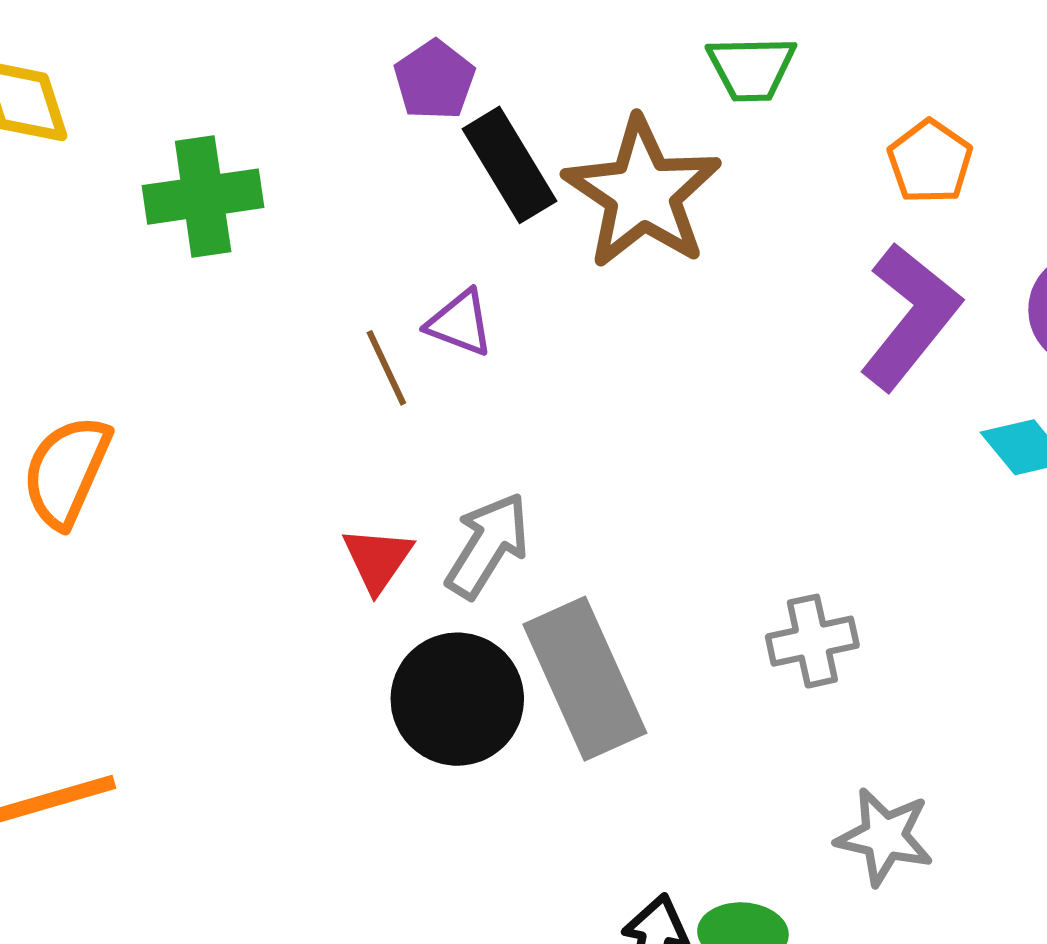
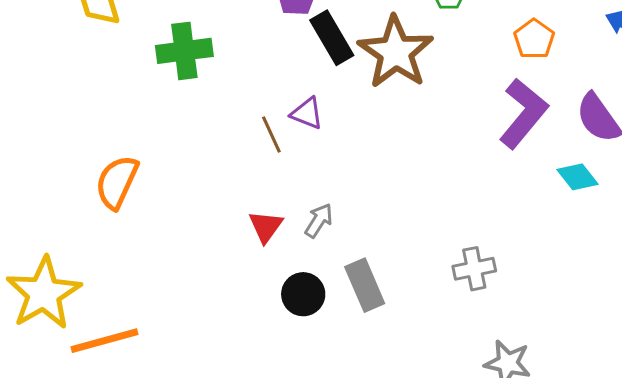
gray arrow: (488, 545) -> (319, 220), size x0.7
gray rectangle: (585, 679) -> (365, 285), size x0.7
black circle: (457, 699) -> (303, 294), size x0.7

